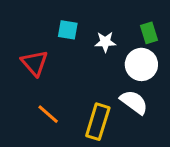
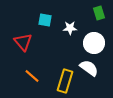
green rectangle: (149, 33) -> (99, 13), moved

